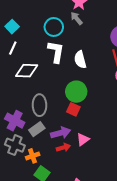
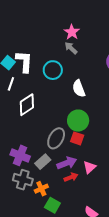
cyan circle: (54, 27) -> (53, 70), moved
white L-shape: (56, 52) -> (24, 62), moved
white diamond: (27, 71) -> (27, 105), turned -30
gray ellipse: (39, 105) -> (56, 138), moved, turned 35

